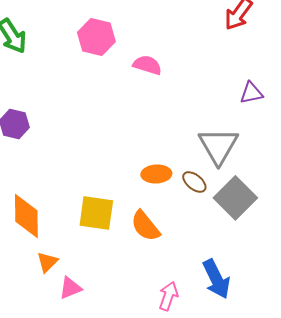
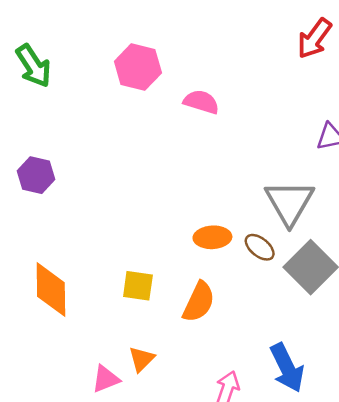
yellow square: (96, 213) -> (138, 286), size x0.7
orange semicircle: (145, 226) -> (199, 302), turned -116
orange triangle: (47, 262) -> (142, 359), moved

